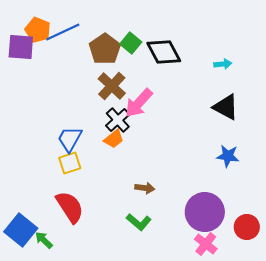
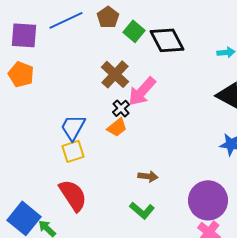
orange pentagon: (38, 30) -> (21, 74), moved
brown pentagon: (105, 49) -> (108, 17), moved, size x0.7
black cross: (118, 120) -> (121, 108), size x0.7

